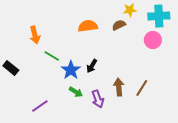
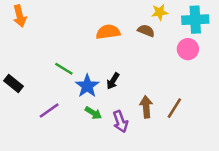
brown semicircle: (119, 25) -> (146, 31), turned 48
orange arrow: (35, 35) -> (20, 16), moved
purple line: (40, 106) -> (49, 110), moved

